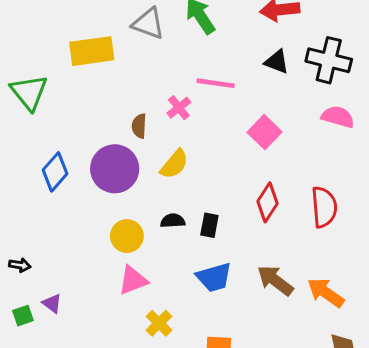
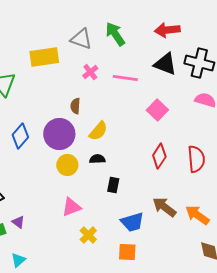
black triangle: (277, 62) -> (165, 64), size x1.4
pink cross: (179, 108) -> (90, 72), moved
black semicircle: (173, 221) -> (97, 159), moved
black rectangle: (209, 225) -> (113, 185), moved
yellow circle: (127, 236) -> (67, 165), moved
blue trapezoid: (214, 277) -> (132, 222), moved

